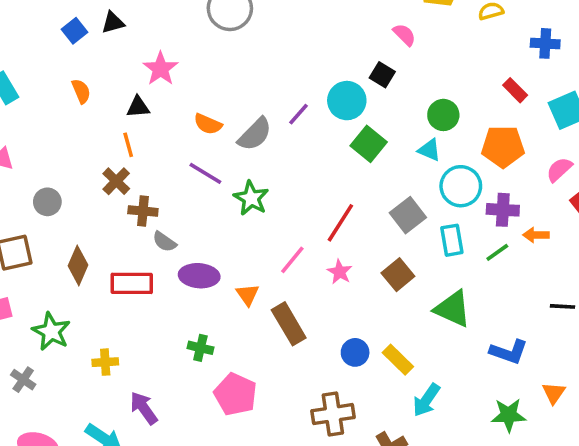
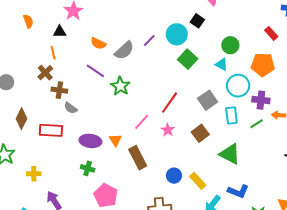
purple ellipse: (199, 276) -> (90, 141), moved
blue L-shape: (509, 352) -> (238, 191), moved

